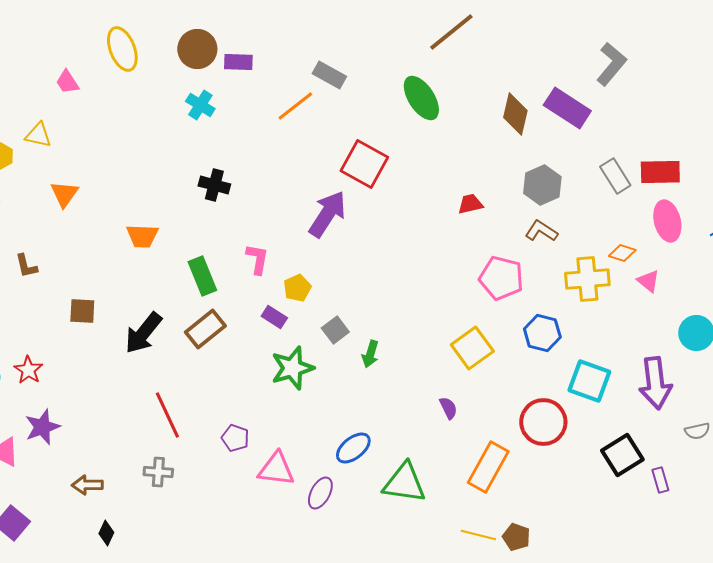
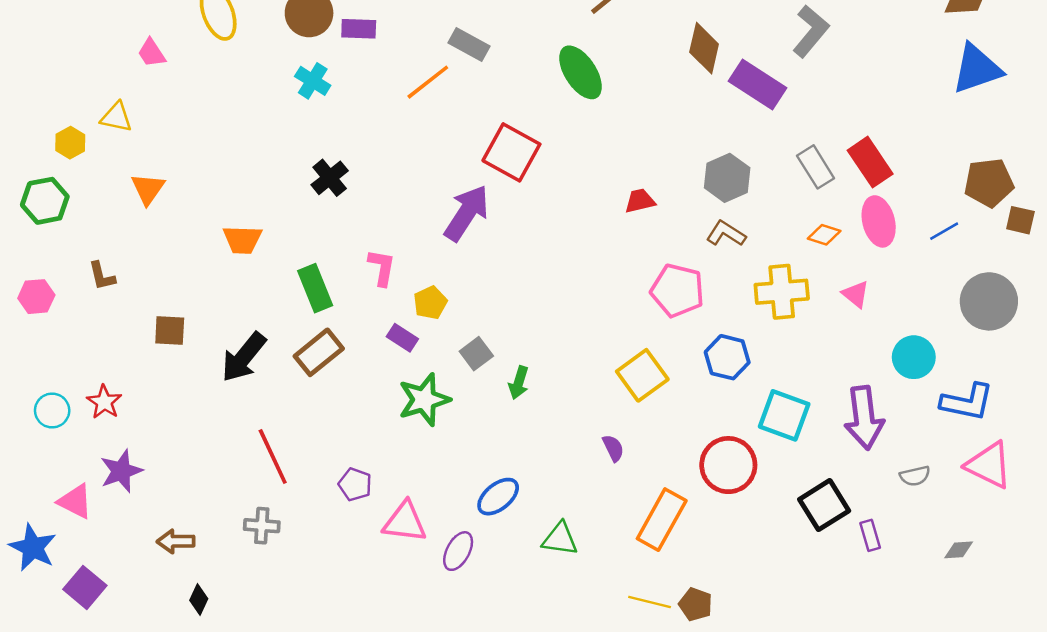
brown diamond: (515, 114) -> (704, 48), moved
red rectangle: (660, 172) -> (870, 162), turned 57
black cross: (214, 185) -> (330, 178), turned 36
orange diamond: (622, 253) -> (824, 235), moved
green triangle: (404, 483) -> (560, 539), size x0.7

